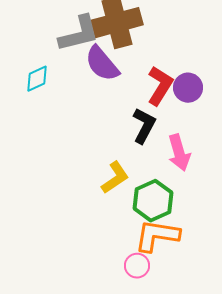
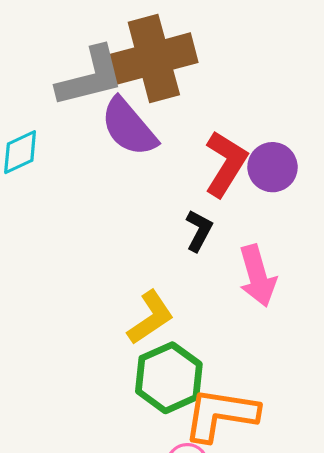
black L-shape: (144, 126) -> (199, 231), size x0.7
green hexagon: (153, 201) -> (169, 378), moved

